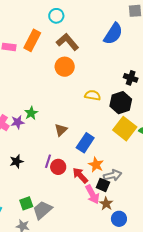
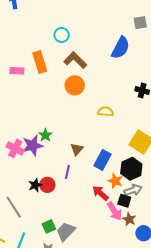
orange rectangle: (32, 40) -> (40, 62), turned -40
black hexagon: (121, 103) -> (131, 169), moved
purple star: (18, 122) -> (33, 146), size x1.5
purple line: (48, 161) -> (67, 172), moved
red circle: (58, 167) -> (47, 185), moved

